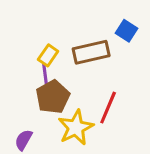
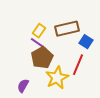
blue square: (126, 31) -> (86, 42), moved
purple line: (45, 74) -> (37, 43), turned -48

